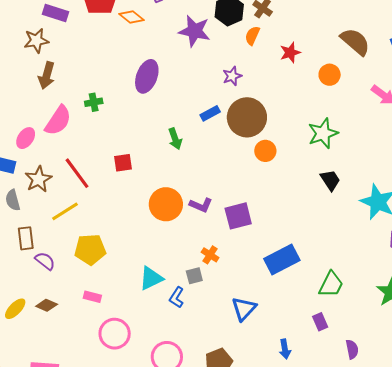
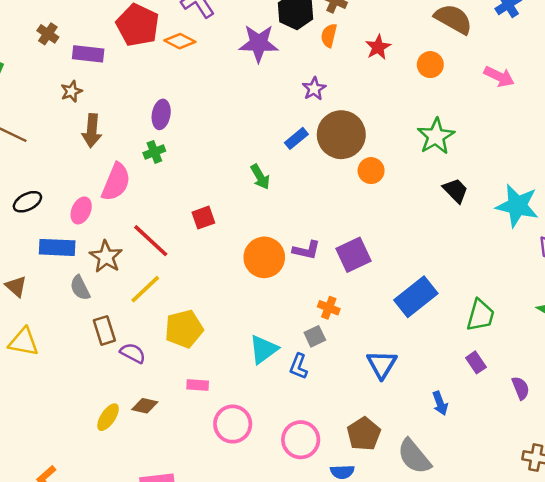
brown star: (36, 41) -> (71, 91), size x0.7
purple ellipse: (147, 76) -> (161, 114), moved, size x0.7

